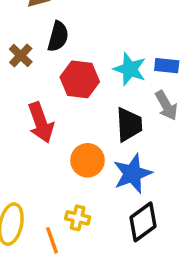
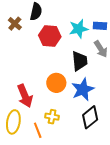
cyan star: (130, 69) -> (79, 29), turned -30
red arrow: (41, 123) -> (25, 96), moved

